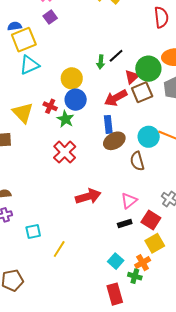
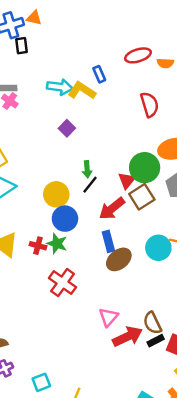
purple square: (50, 17) -> (67, 128), moved
black line: (116, 56) -> (90, 185), moved
red cross: (50, 106) -> (38, 246), moved
brown semicircle: (137, 161) -> (152, 323), moved
red arrow: (88, 196) -> (127, 337), moved
pink triangle: (129, 201) -> (108, 317), moved
black rectangle: (125, 224) -> (156, 341), moved

